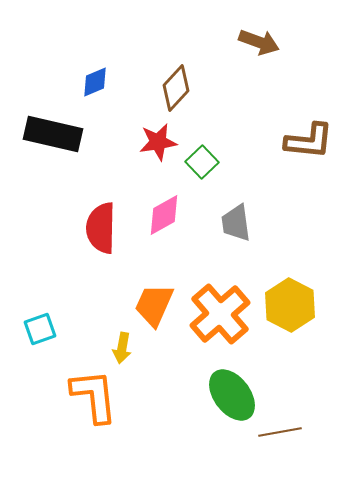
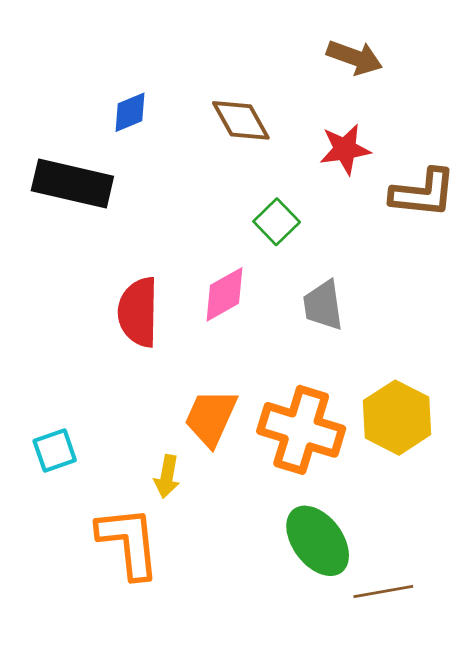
brown diamond: (176, 88) -> (241, 120), turned -72
red star: (158, 142) -> (345, 149), moved
orange cross: (220, 314) -> (301, 430), turned -32

